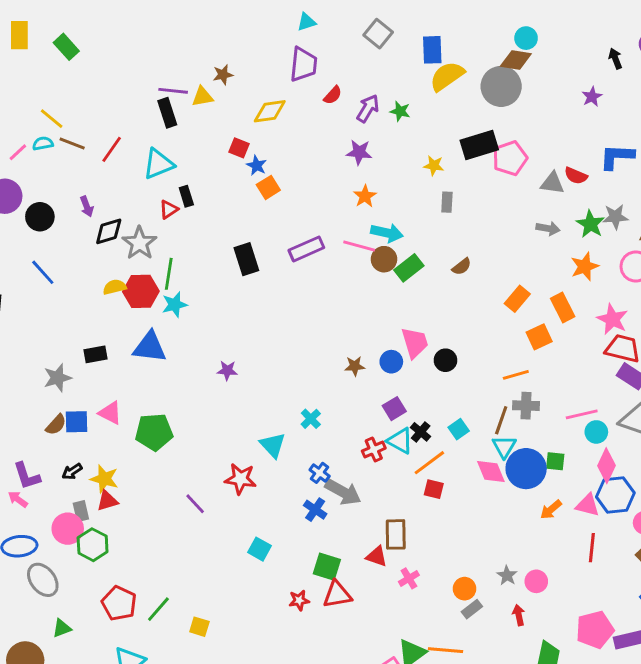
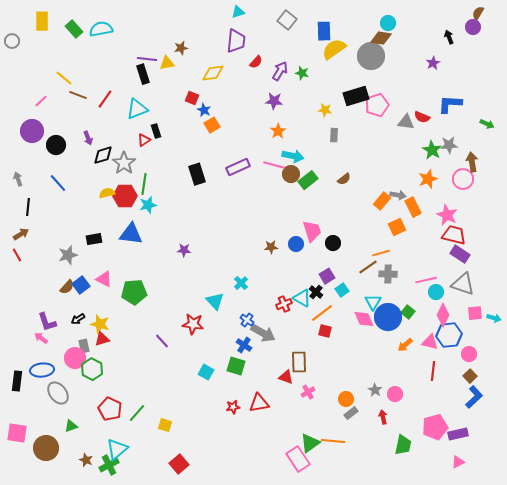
cyan semicircle: (43, 144) -> (101, 29), moved, size x1.6
gray arrow: (548, 228) -> (398, 195), moved
purple square: (394, 409) -> (327, 276), moved
brown line: (501, 420) -> (368, 267), moved, turned 36
blue square: (76, 422) -> (81, 285), turned -36
green square: (555, 461) -> (408, 312), turned 32
green square: (327, 567) -> (236, 366), moved

